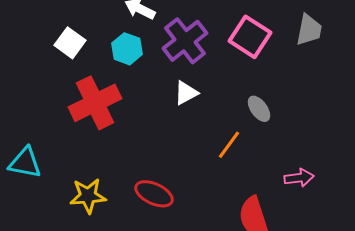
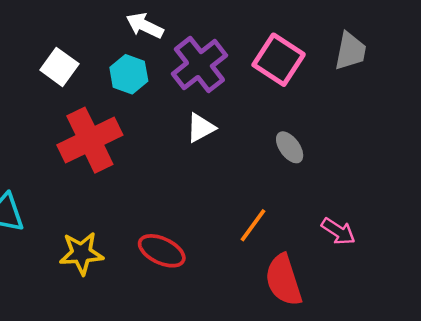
orange line: (229, 145) -> (253, 225), moved
pink arrow: (299, 178) -> (338, 231), turned 40

